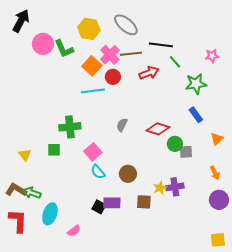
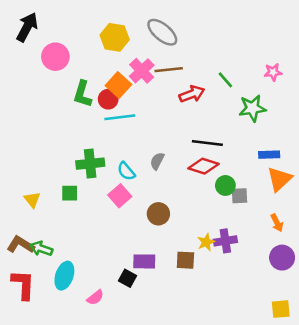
black line: (161, 45) -> (207, 143), moved
green L-shape: (64, 49) -> (82, 94), moved, turned 40
red circle: (113, 77) -> (108, 99), moved
blue rectangle: (196, 115) -> (269, 155), moved, turned -56
orange triangle: (217, 139) -> (279, 179), size x1.5
cyan semicircle: (98, 172) -> (126, 171), moved
brown circle: (128, 174) -> (158, 214), moved
black square: (99, 207) -> (128, 278), moved

